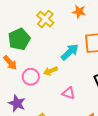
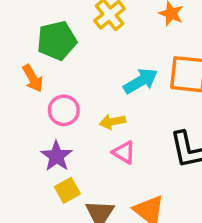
yellow arrow: (51, 71) -> (112, 122), moved
purple star: (17, 103) -> (57, 156), moved

